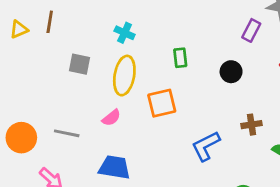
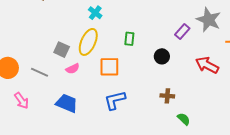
gray square: (79, 64) -> (62, 50), moved
blue L-shape: (206, 146) -> (115, 100), moved

